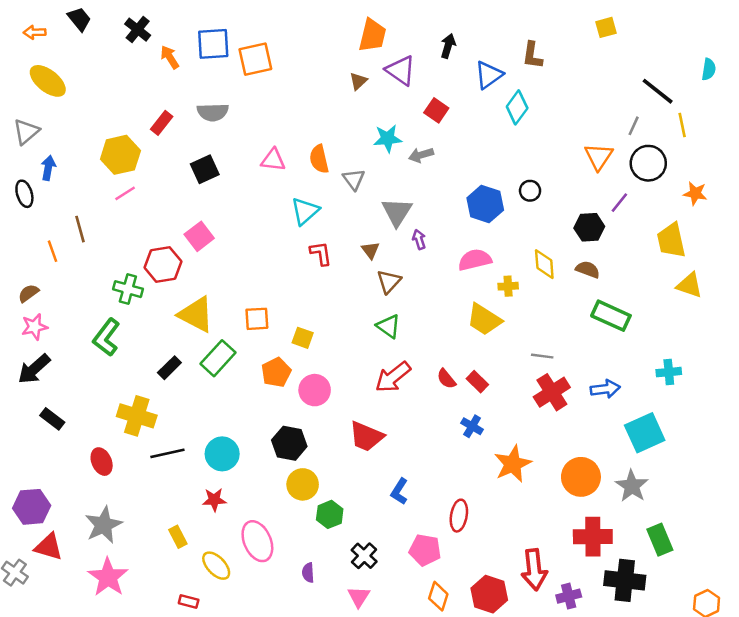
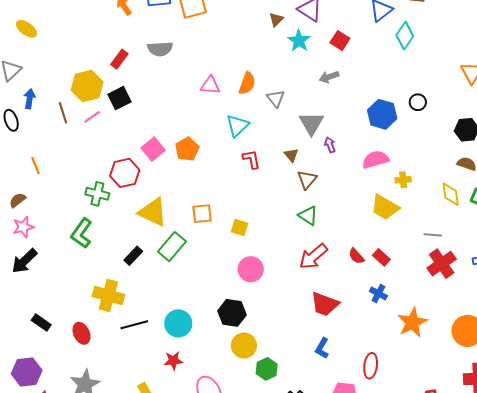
yellow ellipse: (48, 81) -> (26, 29), size x0.7
cyan star: (388, 139) -> (299, 41), moved, turned -30
orange semicircle: (319, 159) -> (247, 83), turned -145
black square: (205, 169) -> (120, 98), moved
brown line: (80, 229) -> (63, 113), moved
yellow diamond: (544, 264) -> (451, 194), moved
orange pentagon: (276, 372) -> (187, 149), moved
black rectangle: (52, 419) -> (41, 323), moved
red trapezoid: (366, 436) -> (325, 304), moved

